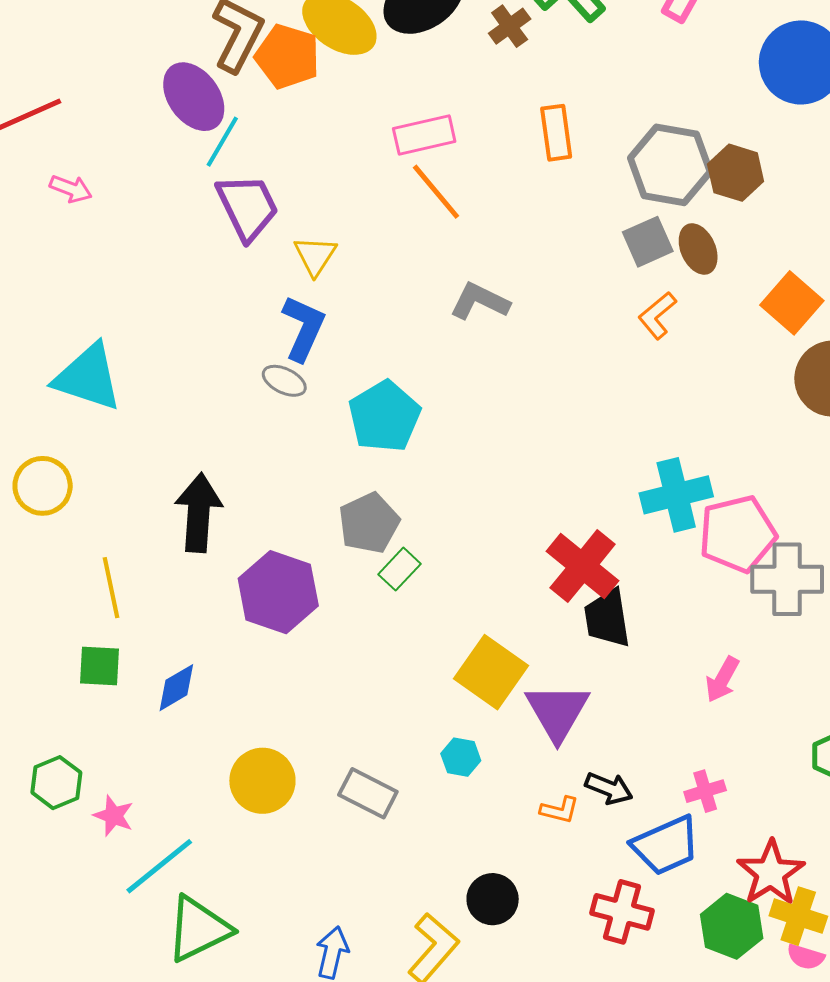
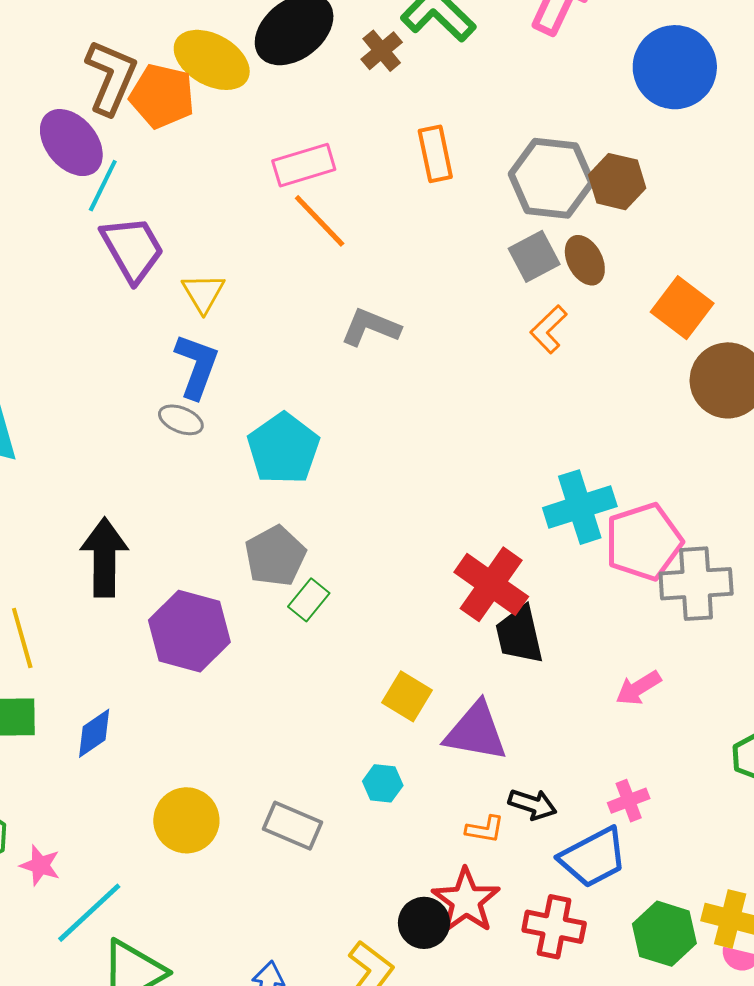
yellow square: (491, 672) -> (407, 696), size x0.7
pink arrow: (722, 679) -> (638, 688), turned 33
purple triangle: (557, 712) -> (476, 732), turned -46
red star: (771, 873) -> (466, 901), moved

